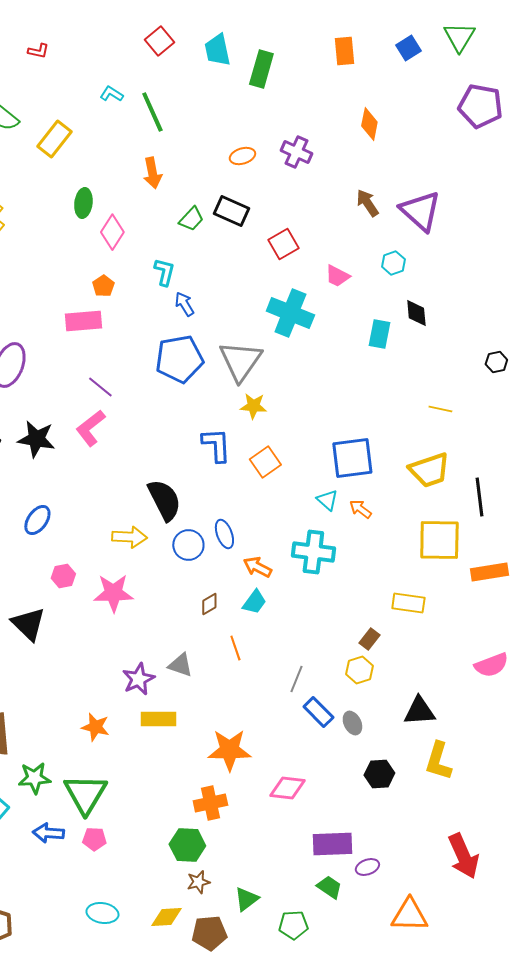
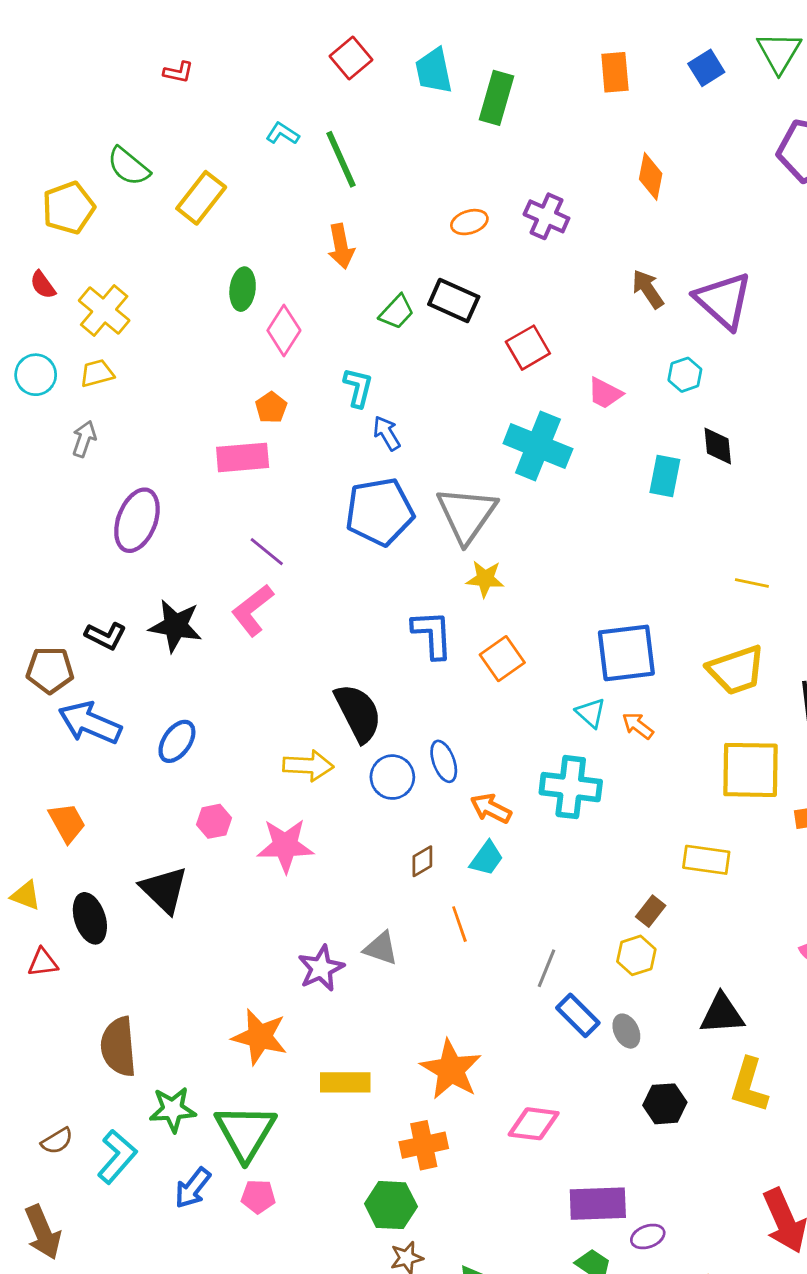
yellow rectangle: (158, 719) -> (345, 1082), moved
orange star: (95, 727) -> (260, 1037), size x1.4
orange star: (229, 750) -> (451, 1070), turned 30
blue arrow: (48, 833) -> (193, 1188), turned -56

